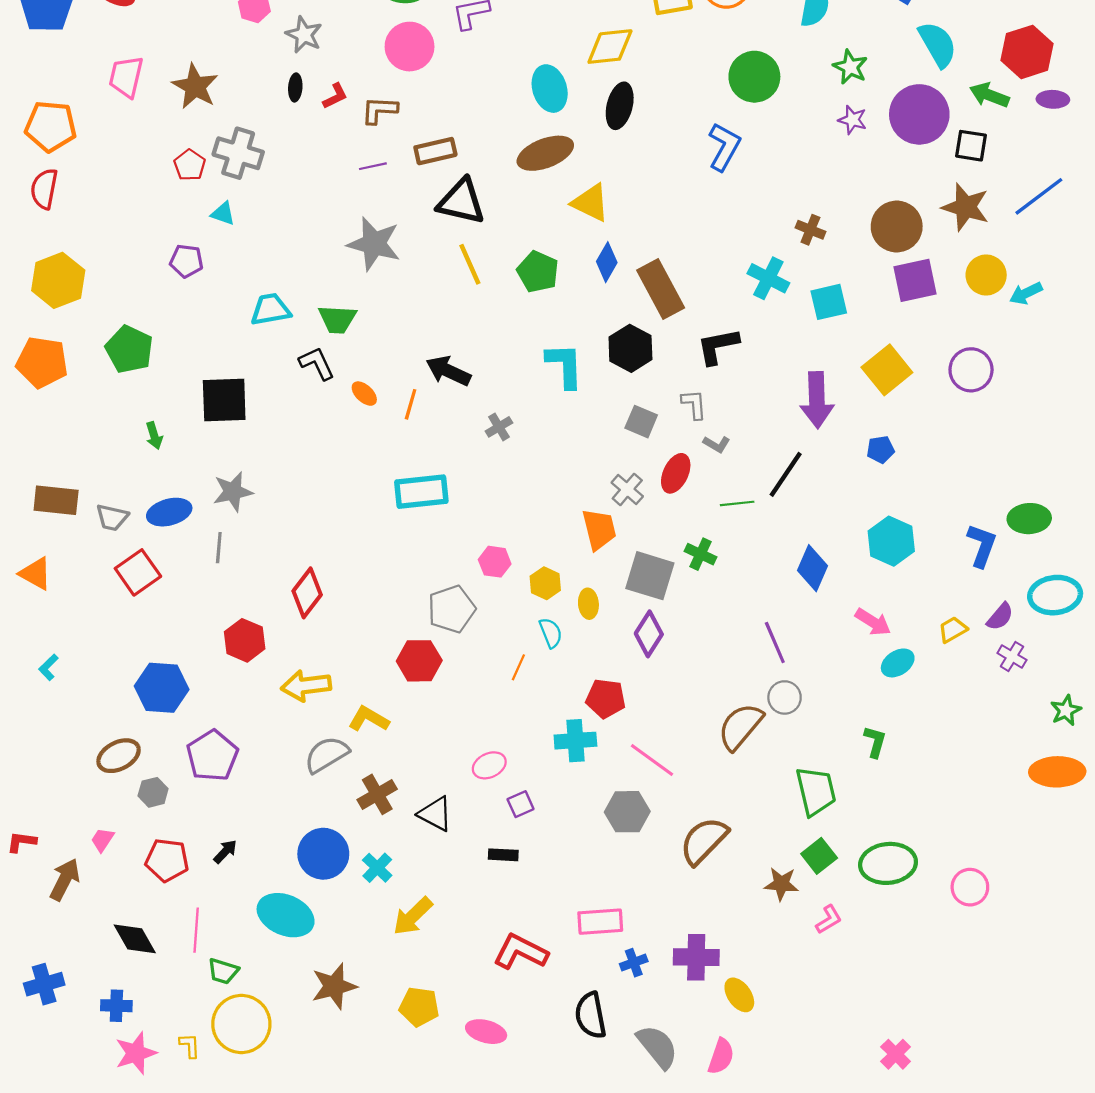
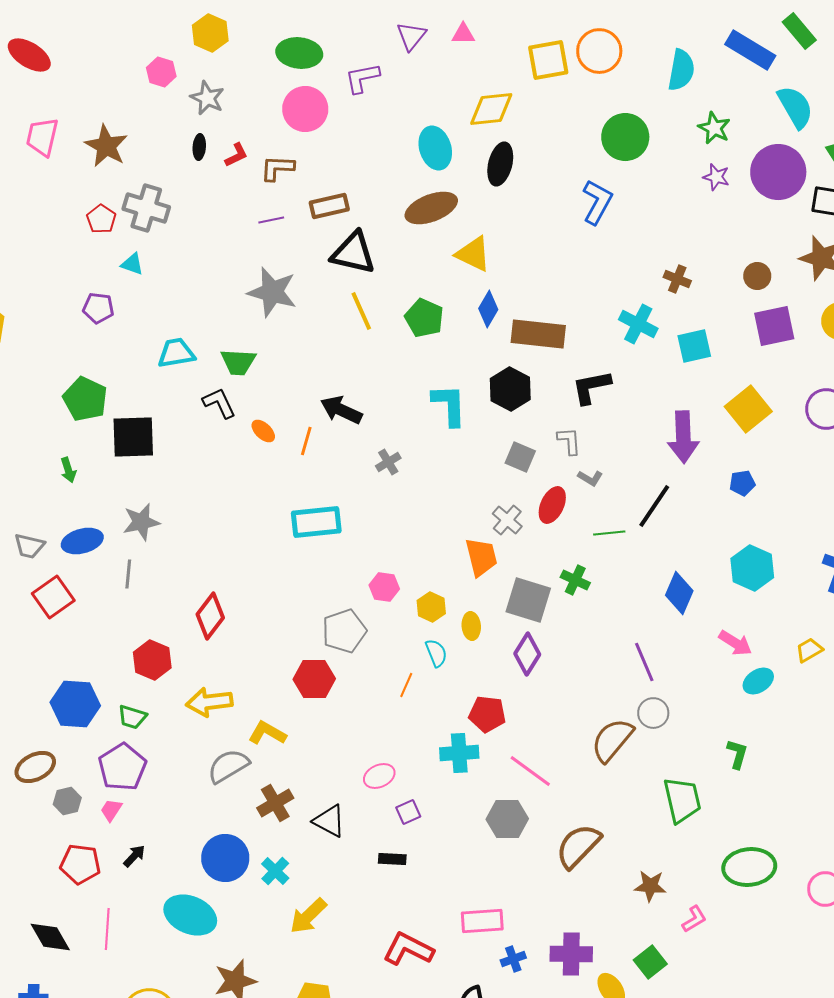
brown circle: (897, 226) -> (757, 276), size x0.6
brown rectangle: (661, 289) -> (538, 334), turned -56
green pentagon: (129, 349) -> (85, 399), moved
pink trapezoid: (102, 840) -> (111, 810), moved
green square: (819, 856) -> (650, 962), moved
green trapezoid: (223, 971) -> (132, 717), moved

